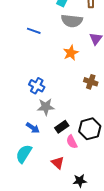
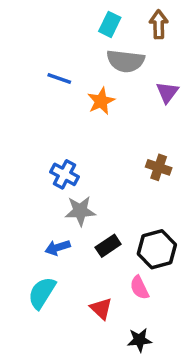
orange star: (71, 53) -> (101, 101), moved
blue arrow: (33, 128) -> (58, 248), turned 128
pink semicircle: (72, 142) -> (139, 288), moved

